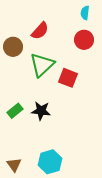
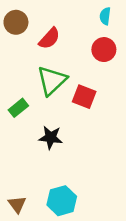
brown circle: (13, 47) -> (16, 22), moved
green rectangle: (15, 111) -> (18, 108), moved

